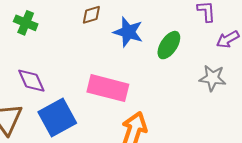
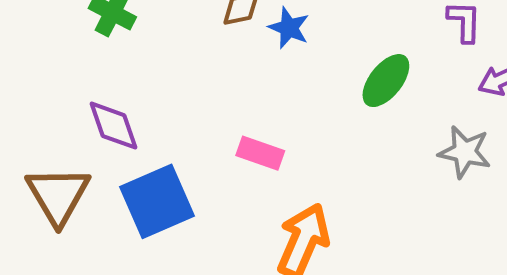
blue star: (128, 32) -> (289, 28), moved, size x0.7
pink rectangle: (108, 88) -> (260, 153), size x0.6

